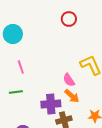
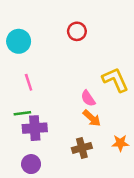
red circle: (69, 19) -> (77, 31), moved
purple cross: (51, 104) -> (35, 128), moved

